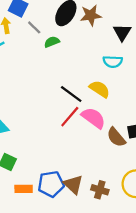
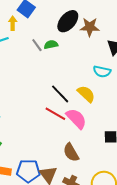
gray line: (34, 27) -> (37, 45), moved
red line: (70, 117) -> (55, 114), turned 70
brown semicircle: (116, 137) -> (71, 152), moved

